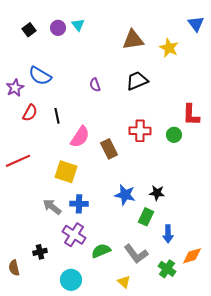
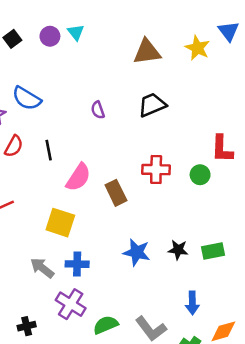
yellow star: (169, 48) -> (197, 48), moved
green rectangle: (146, 217) -> (213, 251), moved, turned 54

